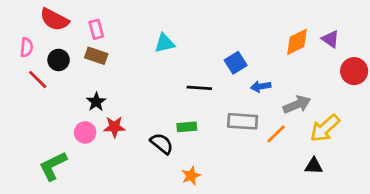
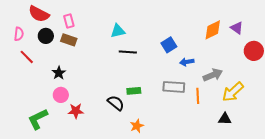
black circle: (59, 60) -> (46, 36), moved
black line: (199, 88) -> (128, 52), moved
black star: (96, 102) -> (59, 73), moved
red star: (114, 127) -> (76, 111), moved
orange line: (276, 134) -> (198, 96), turned -49

